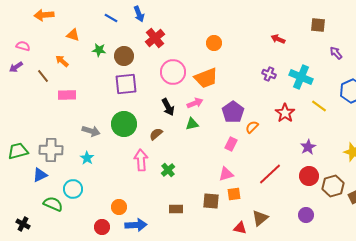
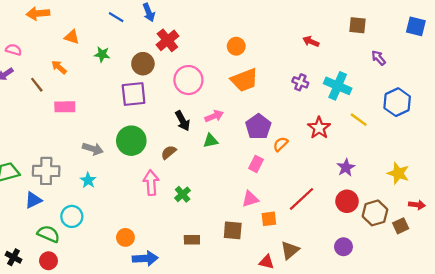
brown circle: (124, 56) -> (143, 64), moved
orange trapezoid: (206, 78) -> (244, 80), moved
orange square: (234, 194) -> (269, 219), moved
red circle: (102, 227) -> (48, 261), moved

